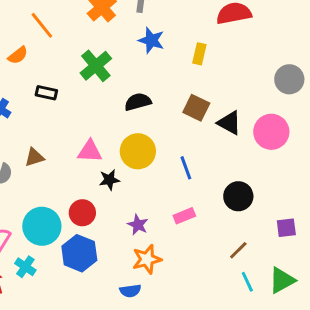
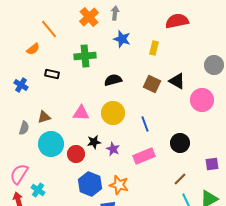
green cross: (96, 66) -> (85, 56), turned 35
black triangle: (229, 123) -> (177, 81), moved
black star: (109, 180) -> (94, 142), moved
pink rectangle: (184, 216) -> (144, 156), size x1.5
purple star: (138, 225) -> (113, 149), moved
cyan circle: (42, 226) -> (51, 144), moved
blue hexagon: (79, 253) -> (90, 184), moved
orange star: (147, 259) -> (119, 185), turned 30

